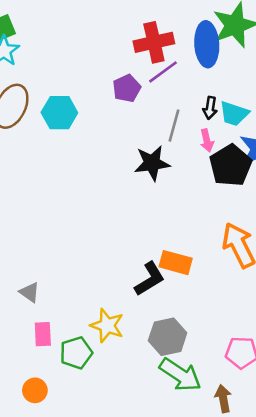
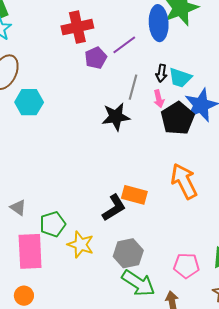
red cross: (154, 42) -> (77, 27), moved
cyan hexagon: (59, 113) -> (29, 102), moved
gray triangle: (30, 292) -> (18, 208), moved
pink rectangle: (43, 334) -> (30, 251), size x1.8
green pentagon: (76, 353) -> (53, 224), moved

